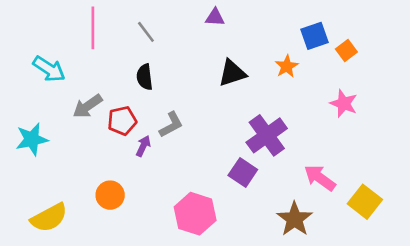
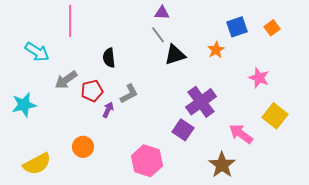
gray line: (146, 32) -> (158, 35), moved
orange square: (346, 50) -> (272, 28), moved
yellow square: (365, 202) -> (275, 116), moved

